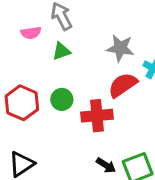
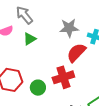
green circle: (62, 99) -> (38, 88), moved

